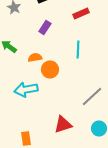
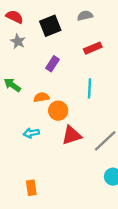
cyan arrow: (26, 89) -> (31, 133), size x0.6
red triangle: (63, 124) -> (72, 135), moved

